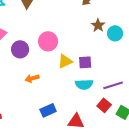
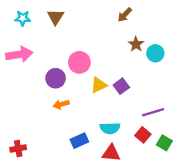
purple circle: (20, 49) -> (56, 78), moved
purple square: (85, 62) -> (121, 86), turned -32
cyan semicircle: (84, 84) -> (110, 128), moved

